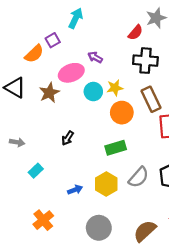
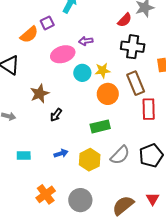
purple arrow: (95, 57) -> (86, 41), turned -40
brown star: (49, 93) -> (40, 94), moved
cyan rectangle: (36, 171) -> (24, 156), moved, turned 40
blue arrow: (75, 190) -> (61, 153), moved
orange cross: (43, 220) -> (46, 194), moved

